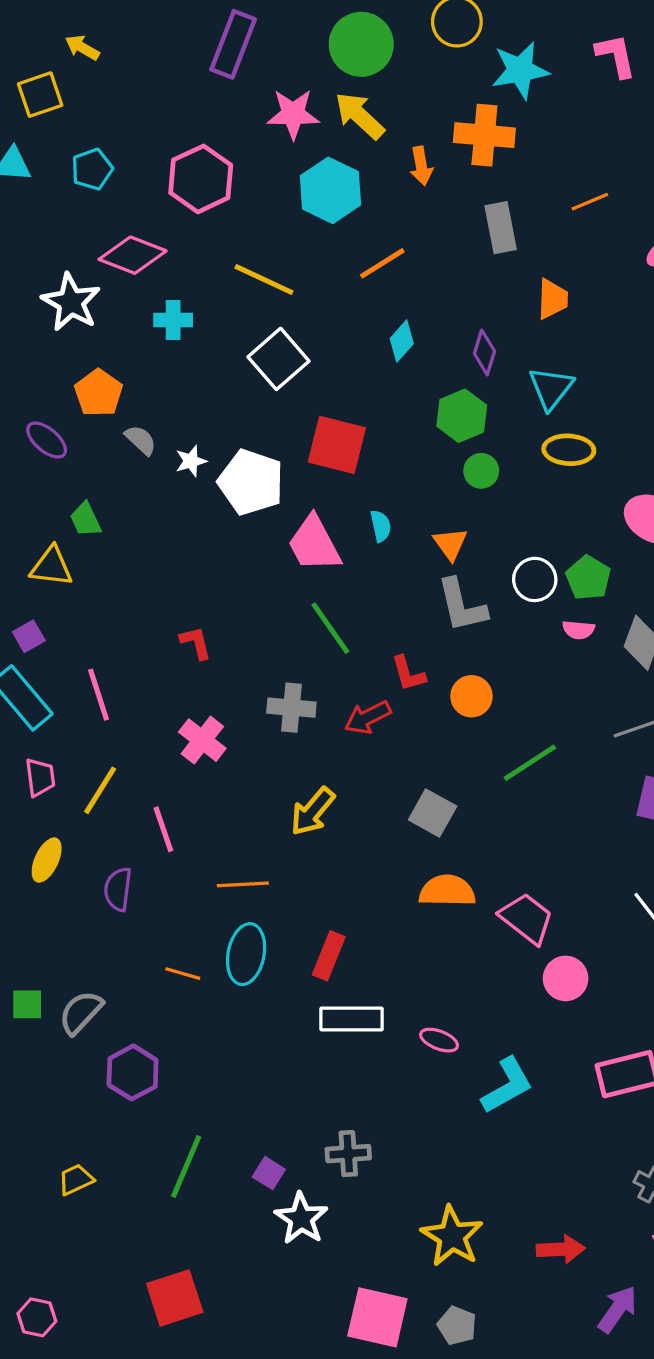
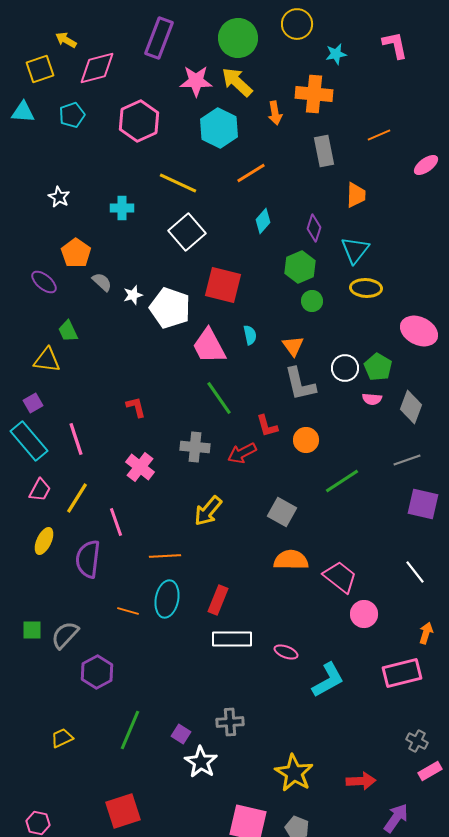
cyan star: (520, 70) -> (336, 54), size x0.6
pink diamond: (133, 255) -> (97, 68), moved, turned -36
white star: (71, 302) -> (59, 197), size x0.6
pink trapezoid: (40, 777) -> (40, 490), turned 35
purple semicircle: (118, 889) -> (88, 559), size x1.4

